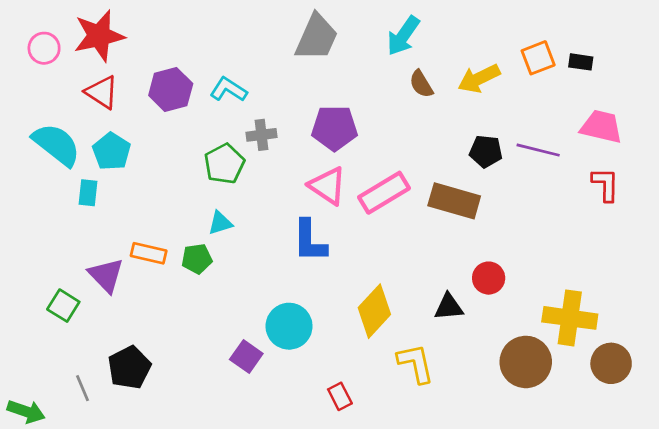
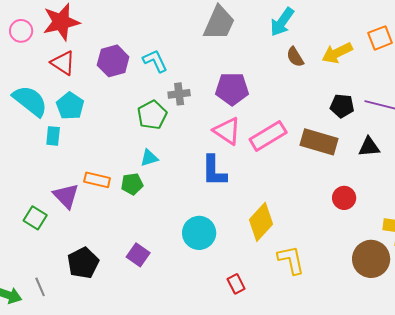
cyan L-shape: (228, 89) -> (155, 61), turned 32
black triangle: (449, 307) -> (369, 147), moved
purple square: (246, 356) -> (138, 255), moved
gray line: (83, 388) -> (40, 287), moved

